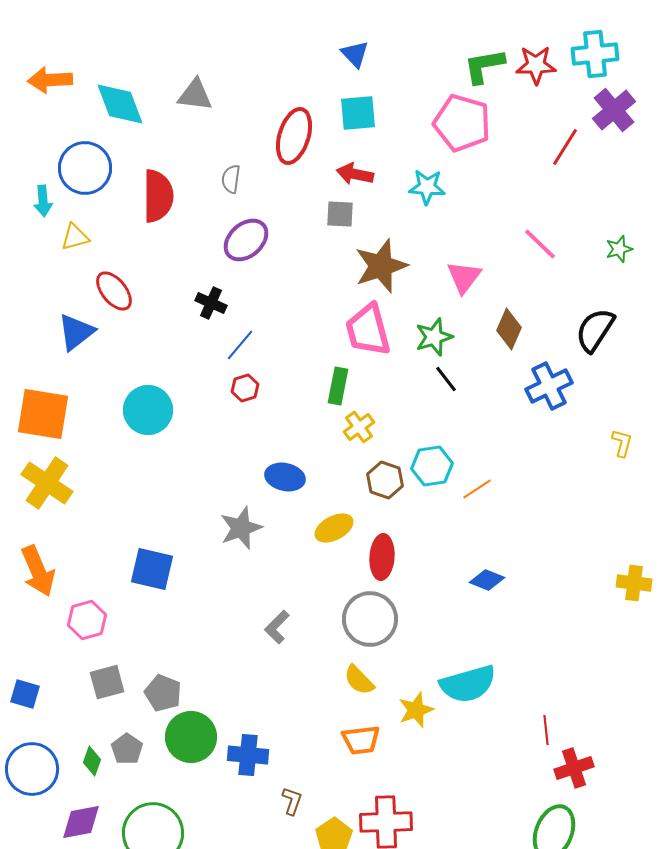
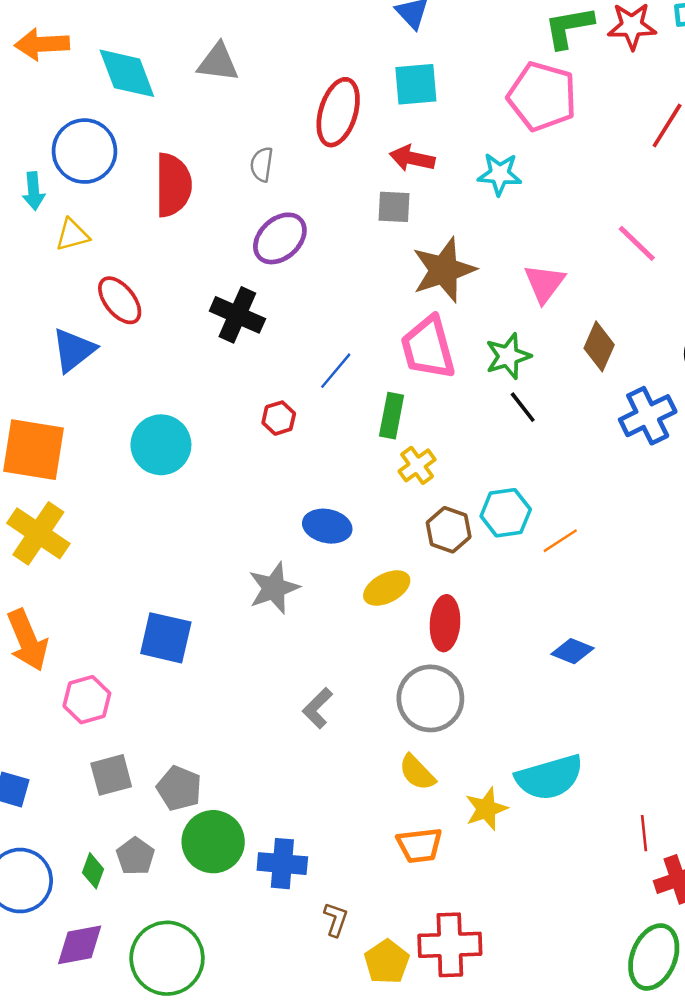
black cross: (211, 303) -> (237, 315), size x1.4
blue line: (240, 345) -> (336, 371), moved

